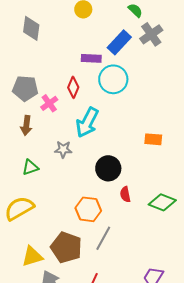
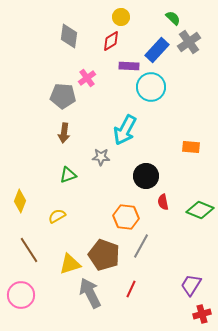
red diamond: (73, 87) -> (111, 41), moved, turned 35
pink cross: (49, 103) -> (87, 78), moved
yellow semicircle: (19, 208) -> (57, 216), size x0.6

